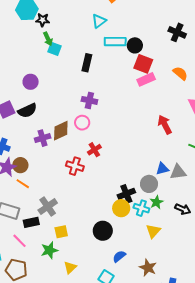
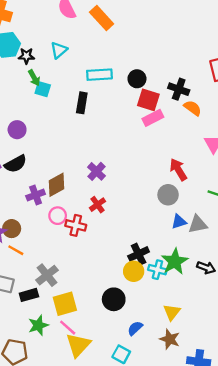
cyan triangle: (99, 21) -> (59, 50), moved
black cross: (177, 32) -> (179, 89), moved
cyan rectangle: (115, 42) -> (99, 75), moved
purple cross: (89, 100) -> (97, 171), moved, turned 35
pink circle: (82, 123) -> (58, 216), moved
gray circle: (149, 184) -> (168, 195), moved
green star: (156, 202) -> (175, 262), size x1.6
yellow triangle: (153, 231) -> (172, 312), moved
yellow square: (61, 232) -> (65, 304), size x1.5
pink line: (19, 241) -> (68, 328), moved
green star: (49, 250) -> (38, 325), moved
yellow triangle: (70, 267) -> (78, 345), size x1.6

